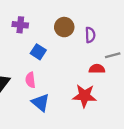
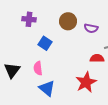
purple semicircle: (90, 35) -> (91, 28), turned 104
red star: (85, 96) -> (86, 82), turned -30

